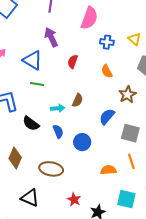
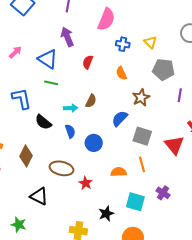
red star: (74, 200) -> (86, 183), moved

